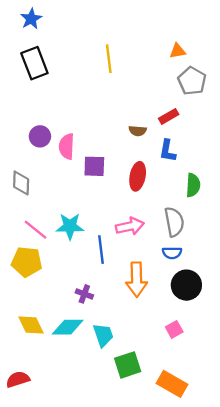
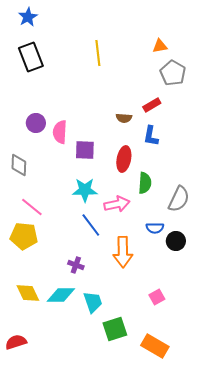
green semicircle: (193, 185) -> (145, 183), moved
gray semicircle: (174, 222) -> (179, 199), moved, turned 36
cyan star: (70, 226) -> (85, 190), moved
blue line: (101, 250) -> (91, 225), turned -30
black circle: (186, 285) -> (176, 241), moved, size x0.7

